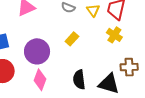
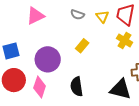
pink diamond: (40, 80) -> (40, 87), moved
black semicircle: (79, 80) -> (77, 87), moved

